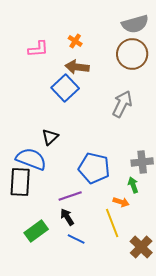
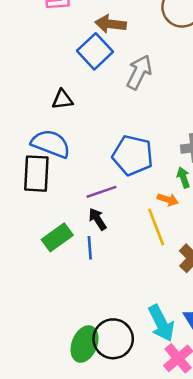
gray arrow: (122, 104) -> (139, 72), moved
black triangle: (50, 137) -> (62, 99), moved, turned 36
blue line: (76, 239) -> (90, 248), moved, turned 60

